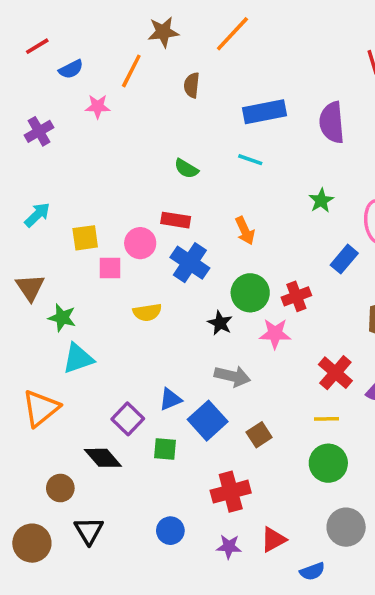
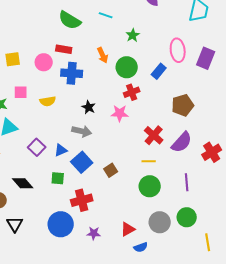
green semicircle: (186, 169) -> (70, 20), size x1.6
green star: (321, 201) -> (133, 35), moved
blue cross: (190, 263) -> (72, 73), turned -30
pink square: (110, 268) -> (21, 92), moved
green circle: (250, 293) -> (127, 67), moved
gray arrow: (232, 376) -> (82, 131), moved
purple square: (128, 419) -> (37, 147), moved
red cross: (231, 492) -> (82, 200), moved
blue circle: (170, 531) -> (61, 224), size x1.6
red triangle: (273, 539) -> (128, 229), moved

